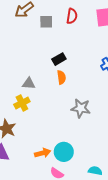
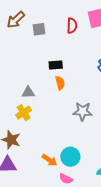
red semicircle: (72, 16) -> (72, 26), moved
black rectangle: (59, 59) -> (56, 65), turned 32
orange arrow: (43, 153) -> (49, 160), turned 56

